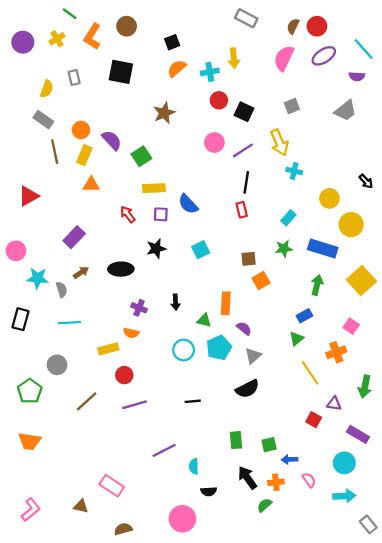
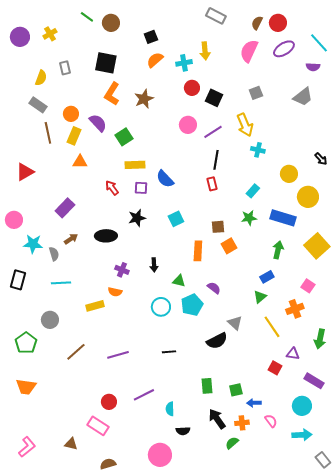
green line: (70, 14) -> (87, 17), moved
orange L-shape: (92, 36) -> (112, 94), moved
orange rectangle: (226, 303) -> (198, 251), moved
gray triangle: (253, 356) -> (235, 323), moved, turned -35
red circle: (124, 375) -> (109, 402), moved

